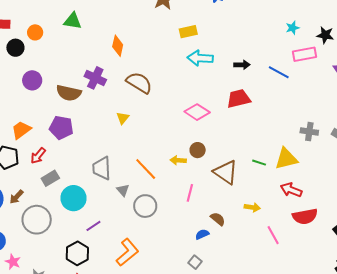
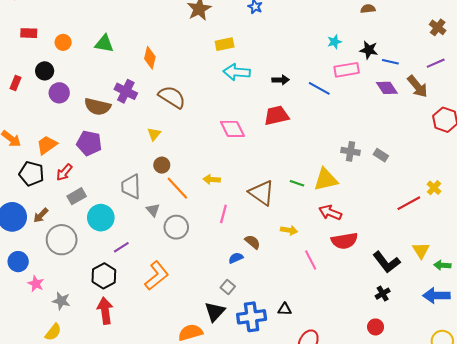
green triangle: (73, 21) -> (104, 44), moved
black circle: (15, 48) -> (45, 71), moved
pink diamond: (197, 112) -> (232, 129), turned 30
brown circle: (198, 150) -> (162, 165), moved

